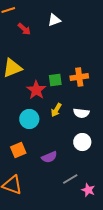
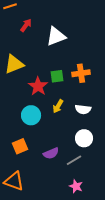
white triangle: (54, 20) -> (56, 36), moved, size x1.5
red arrow: (24, 29) -> (26, 25), turned -96
gray line: (70, 179) -> (74, 160), moved
pink star: (88, 190) -> (76, 186), moved

